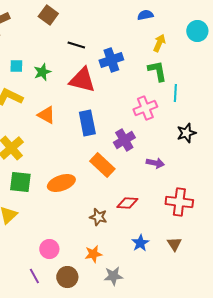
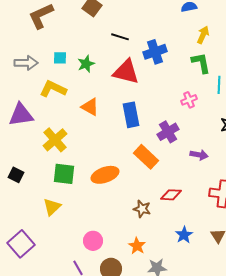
pink cross: (145, 108) -> (189, 100), size x0.7
orange star: (93, 254) -> (137, 246), turned -30

